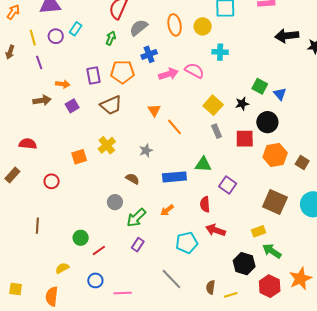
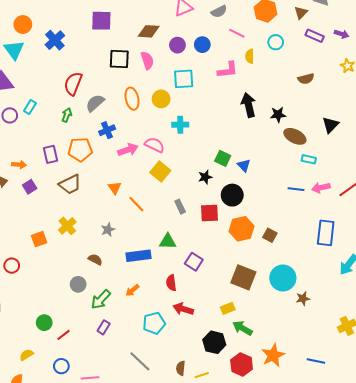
black arrow: (287, 36) -> (248, 105), turned 85
yellow square: (213, 105) -> (160, 172), moved

